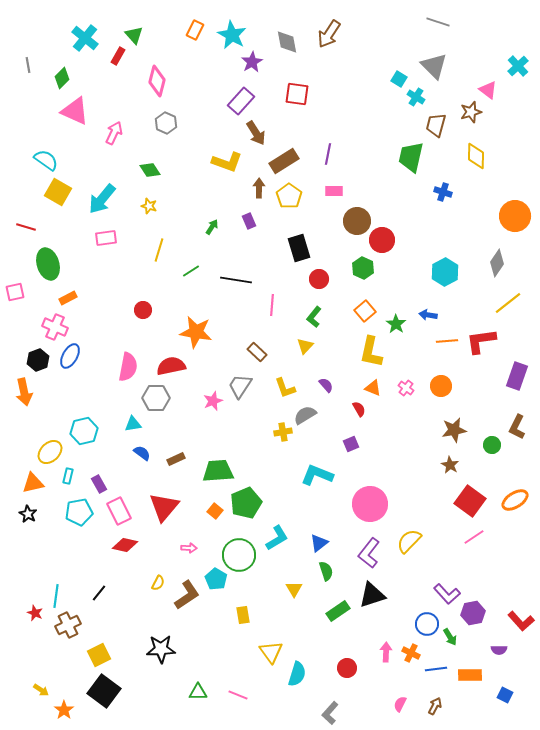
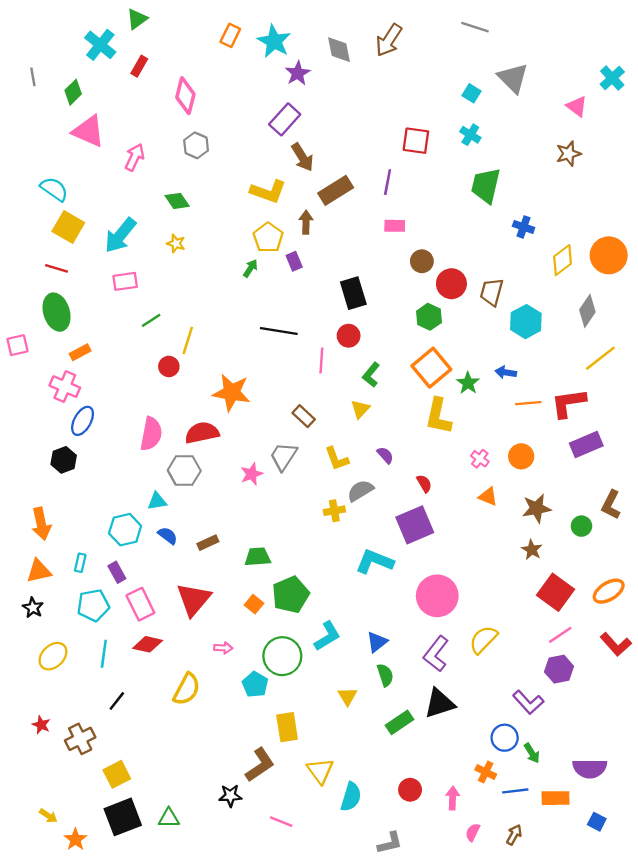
gray line: (438, 22) -> (475, 27), moved
green triangle: (134, 35) -> (137, 19), moved, turned 36
red square: (297, 94) -> (416, 141), moved
cyan cross: (416, 97) -> (470, 135), moved
brown star: (471, 112) -> (568, 154), moved
brown trapezoid: (436, 125) -> (492, 292), moved
yellow diamond: (476, 156) -> (563, 260), moved, turned 52
yellow pentagon: (289, 196) -> (268, 238), moved
brown circle: (357, 221) -> (422, 261), size x0.7
red line: (26, 227) -> (57, 268), moved
yellow line: (159, 250) -> (188, 340), moved
green line: (191, 271) -> (151, 320), moved
red circle: (319, 279) -> (349, 336), moved
orange square: (365, 311) -> (431, 368), size x1.5
black hexagon: (38, 360) -> (64, 460), moved
purple rectangle: (517, 376) -> (586, 445), moved, turned 48
orange triangle: (373, 388) -> (488, 497), moved
orange arrow: (24, 392) -> (41, 524), moved
cyan hexagon: (84, 431) -> (125, 530), moved
purple square: (351, 444) -> (415, 525), size x2.0
yellow ellipse: (50, 452) -> (53, 656), moved
green trapezoid: (218, 471) -> (258, 557), size x0.7
yellow semicircle: (158, 583) -> (187, 689), size x1.8
brown L-shape: (187, 595) -> (260, 765), moved
cyan line: (56, 596) -> (104, 654), moved
purple hexagon: (473, 613) -> (559, 669), moved
yellow rectangle: (243, 615) -> (287, 727), size x1.4
red L-shape: (521, 621) -> (616, 644), moved
black star: (161, 649) -> (230, 796), moved, size x0.7
purple semicircle: (499, 650) -> (590, 768), size x1.8
pink arrow: (386, 652) -> (453, 798), moved
black square: (104, 691) -> (123, 817), turned 32
green triangle: (198, 692) -> (169, 818), moved
gray L-shape: (330, 713) -> (390, 843), turned -145

